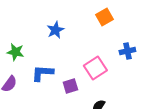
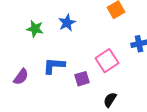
green star: (15, 52) -> (35, 29), moved

